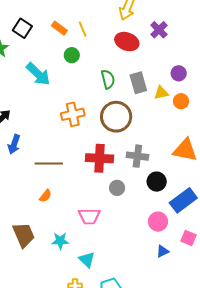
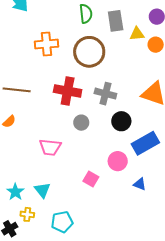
pink square: (188, 238) -> (91, 179), moved
cyan star: (60, 241) -> (15, 192), moved, turned 30
blue triangle: (162, 251) -> (140, 184), moved, turned 40

